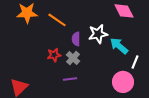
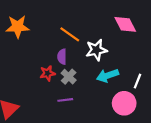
orange line: (57, 20) -> (70, 34), moved
purple semicircle: (76, 39) -> (62, 57), moved
cyan arrow: (119, 46) -> (107, 76), moved, turned -60

